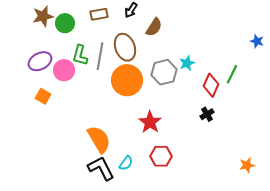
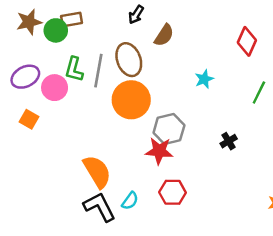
brown rectangle: (99, 14) -> (72, 19), moved
gray hexagon: (164, 72) -> (169, 129), moved
red diamond: (211, 85) -> (247, 41), moved
red star: (150, 122) -> (159, 151), turned -30

